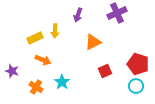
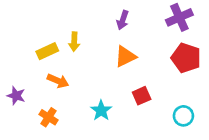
purple cross: (117, 13) -> (179, 17), moved
purple arrow: (78, 15) -> (123, 20), moved
red pentagon: (138, 64) -> (186, 58), moved
cyan star: (62, 82) -> (101, 110), moved

